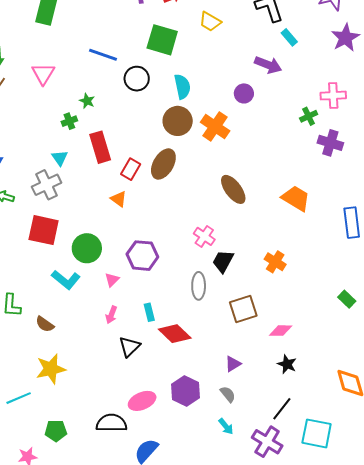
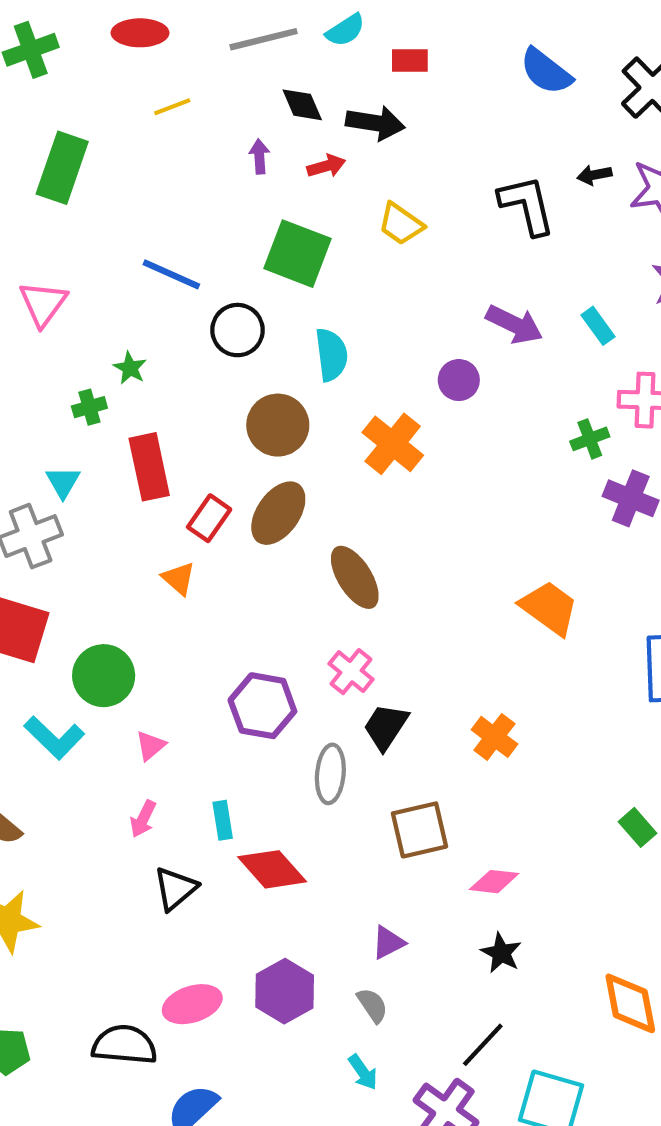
cyan rectangle: (289, 37) -> (598, 326), moved
brown circle: (178, 121) -> (278, 425), moved
brown ellipse: (233, 189) -> (355, 577), moved
purple hexagon: (142, 256) -> (262, 706), moved

